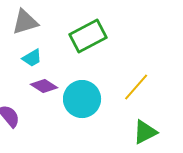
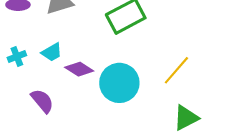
cyan trapezoid: (32, 58) -> (52, 52), moved

